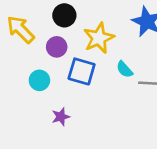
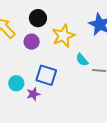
blue square: (82, 71) -> (46, 75), moved
cyan circle: (39, 80) -> (16, 83), moved

